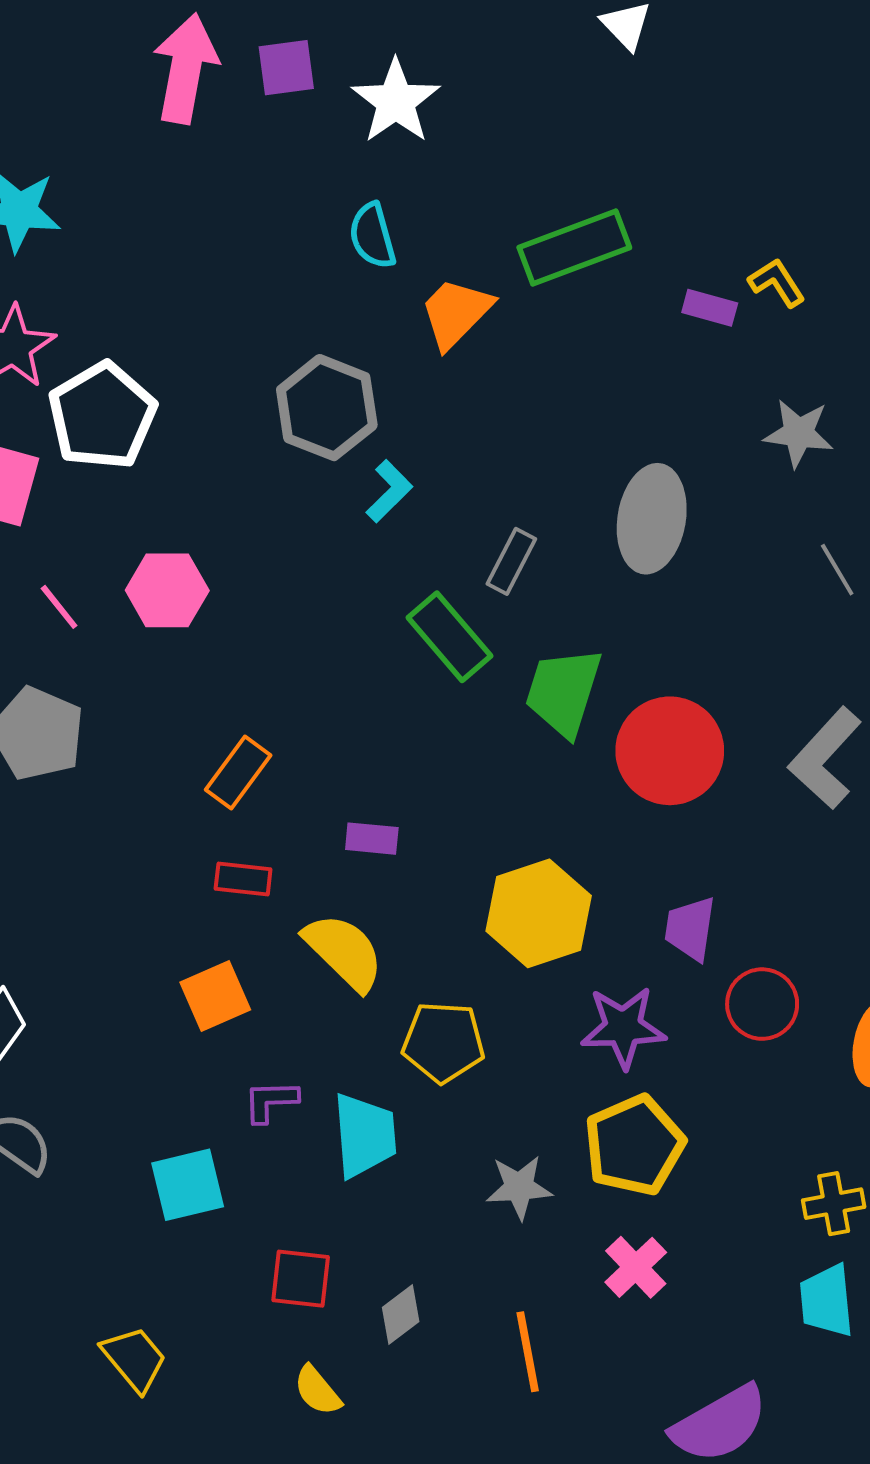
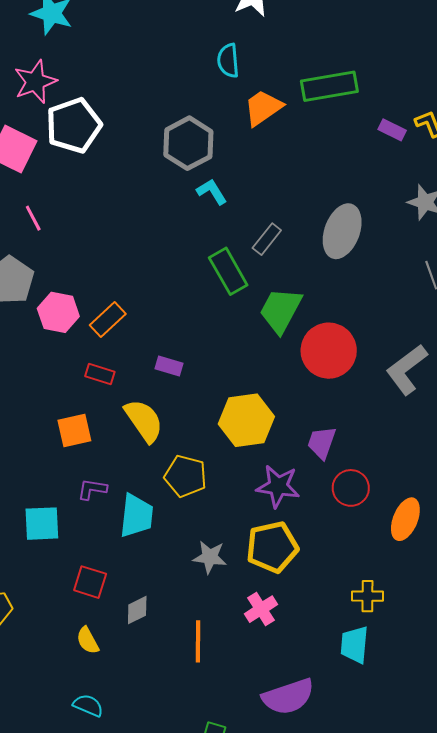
cyan L-shape: (389, 491) -> (212, 192), turned -88
pink hexagon: (167, 590) -> (58, 312), moved

